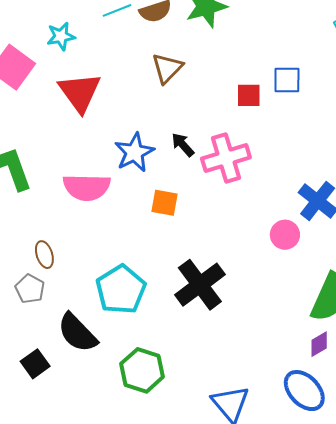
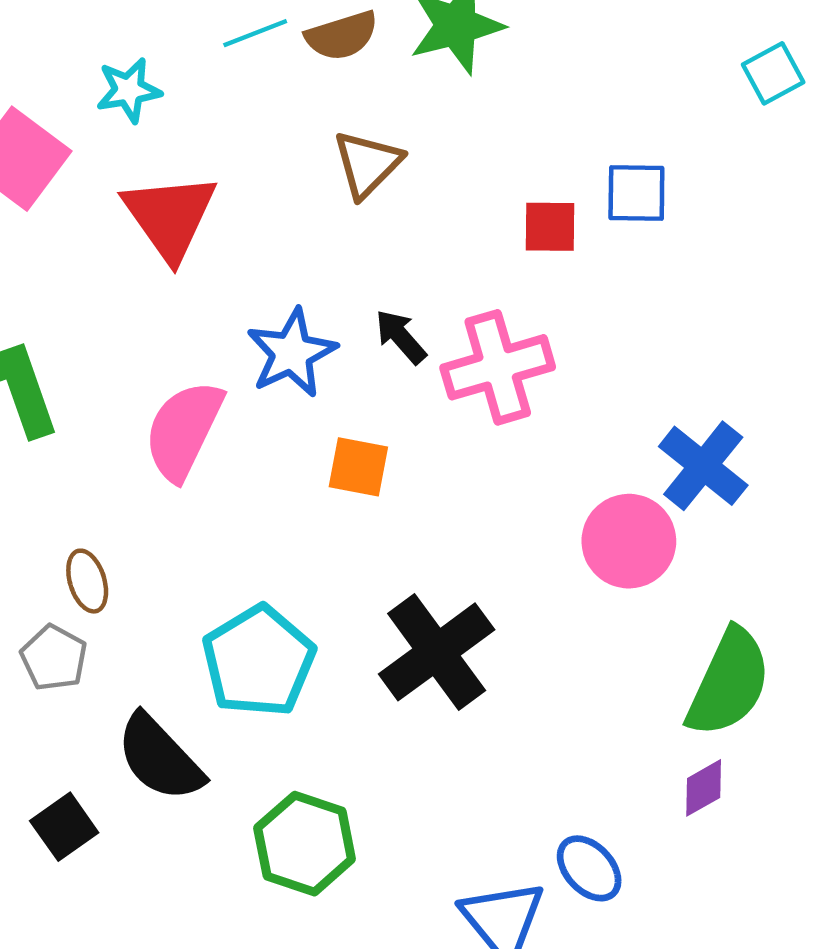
pink semicircle: (87, 187) -> (184, 430), turned 114
pink circle: (285, 235) -> (629, 541), size x1.4
blue ellipse: (304, 391) -> (589, 868), moved, size x0.7

